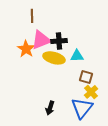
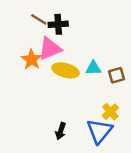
brown line: (32, 16) -> (39, 19), turned -56
black cross: (59, 41) -> (58, 24), moved
brown square: (86, 77) -> (116, 75), moved, turned -32

